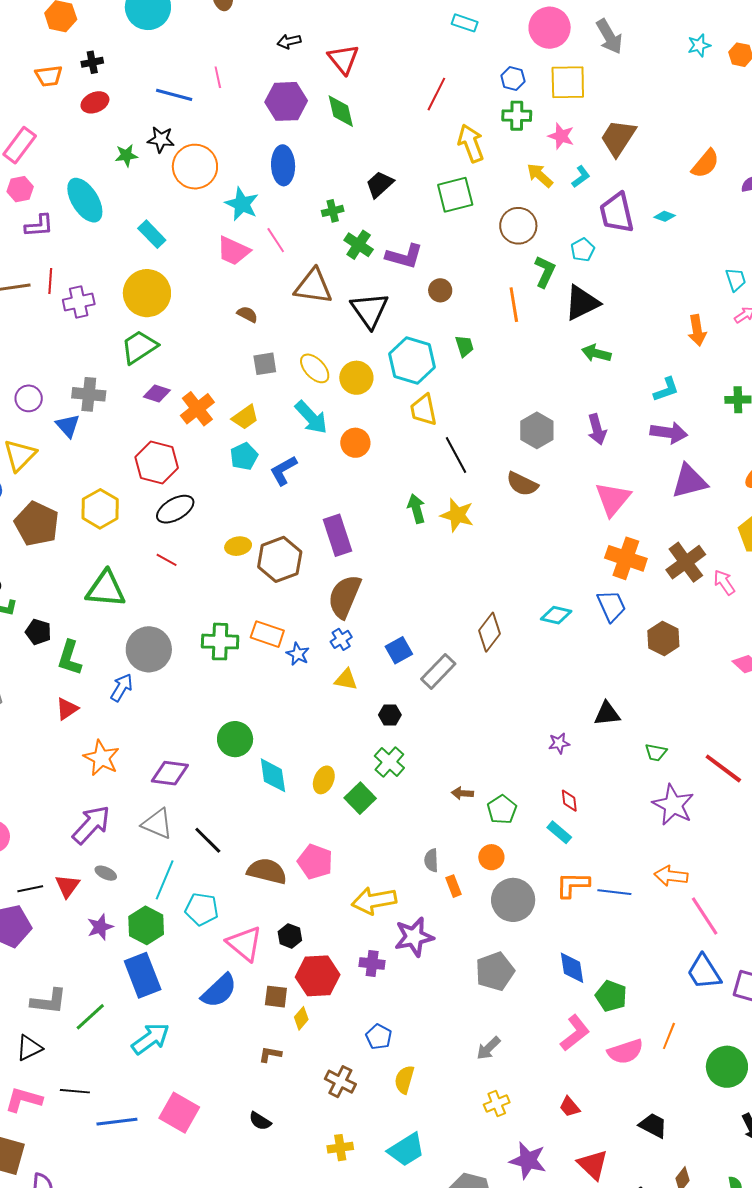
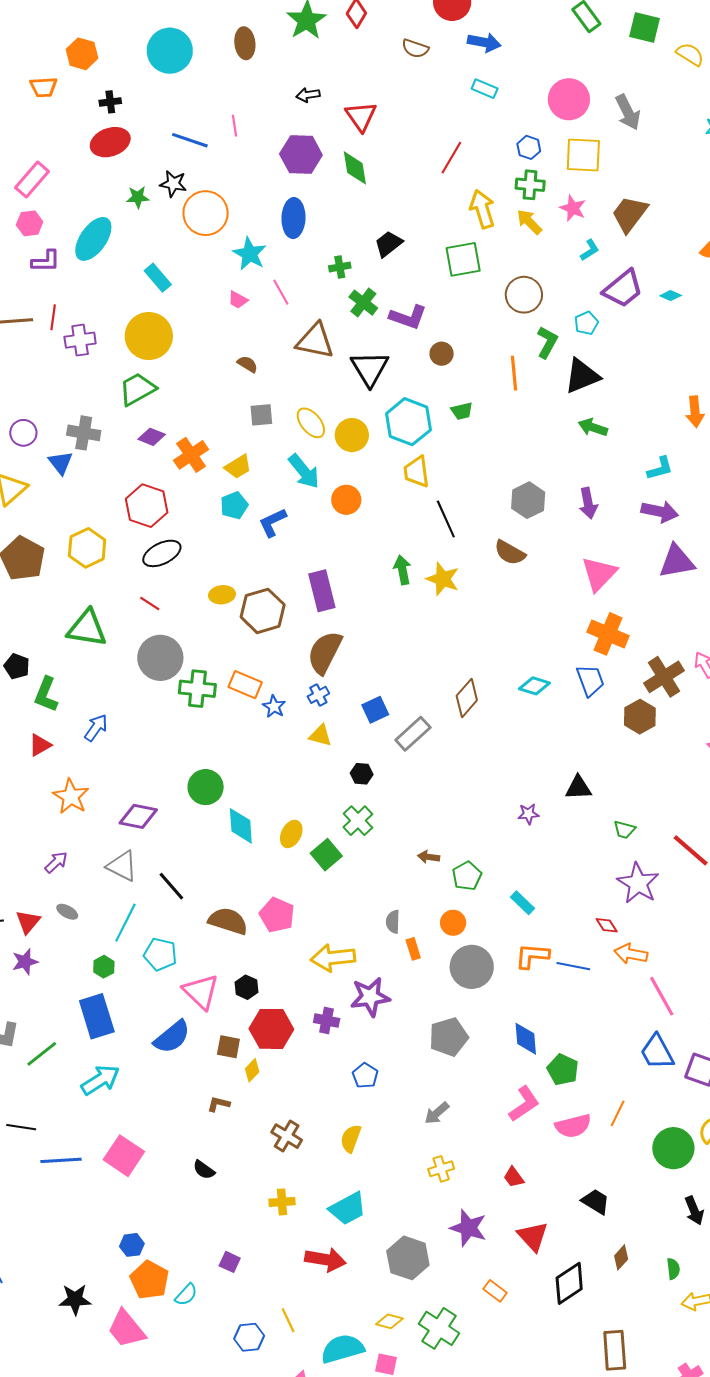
orange trapezoid: (49, 76) -> (43, 87), moved
red ellipse: (95, 102) -> (110, 142), size x1.4
yellow arrow: (540, 175) -> (529, 222), moved
cyan ellipse: (85, 200) -> (93, 239), turned 63
purple trapezoid: (617, 213) -> (623, 289), turned -120
pink trapezoid: (233, 251) -> (238, 300), size x0.6
green trapezoid: (464, 346) -> (462, 411), turned 90
brown cross: (686, 562) -> (664, 677), moved
gray circle: (149, 649) -> (160, 658), moved
red diamond: (569, 801) -> (607, 925), moved, turned -30
purple arrow: (91, 825) -> (56, 862), size x0.6
green hexagon: (146, 925) -> (104, 967), size x0.6
purple star: (100, 927) -> (25, 962), moved
blue pentagon: (379, 1037) -> (365, 1076), moved

